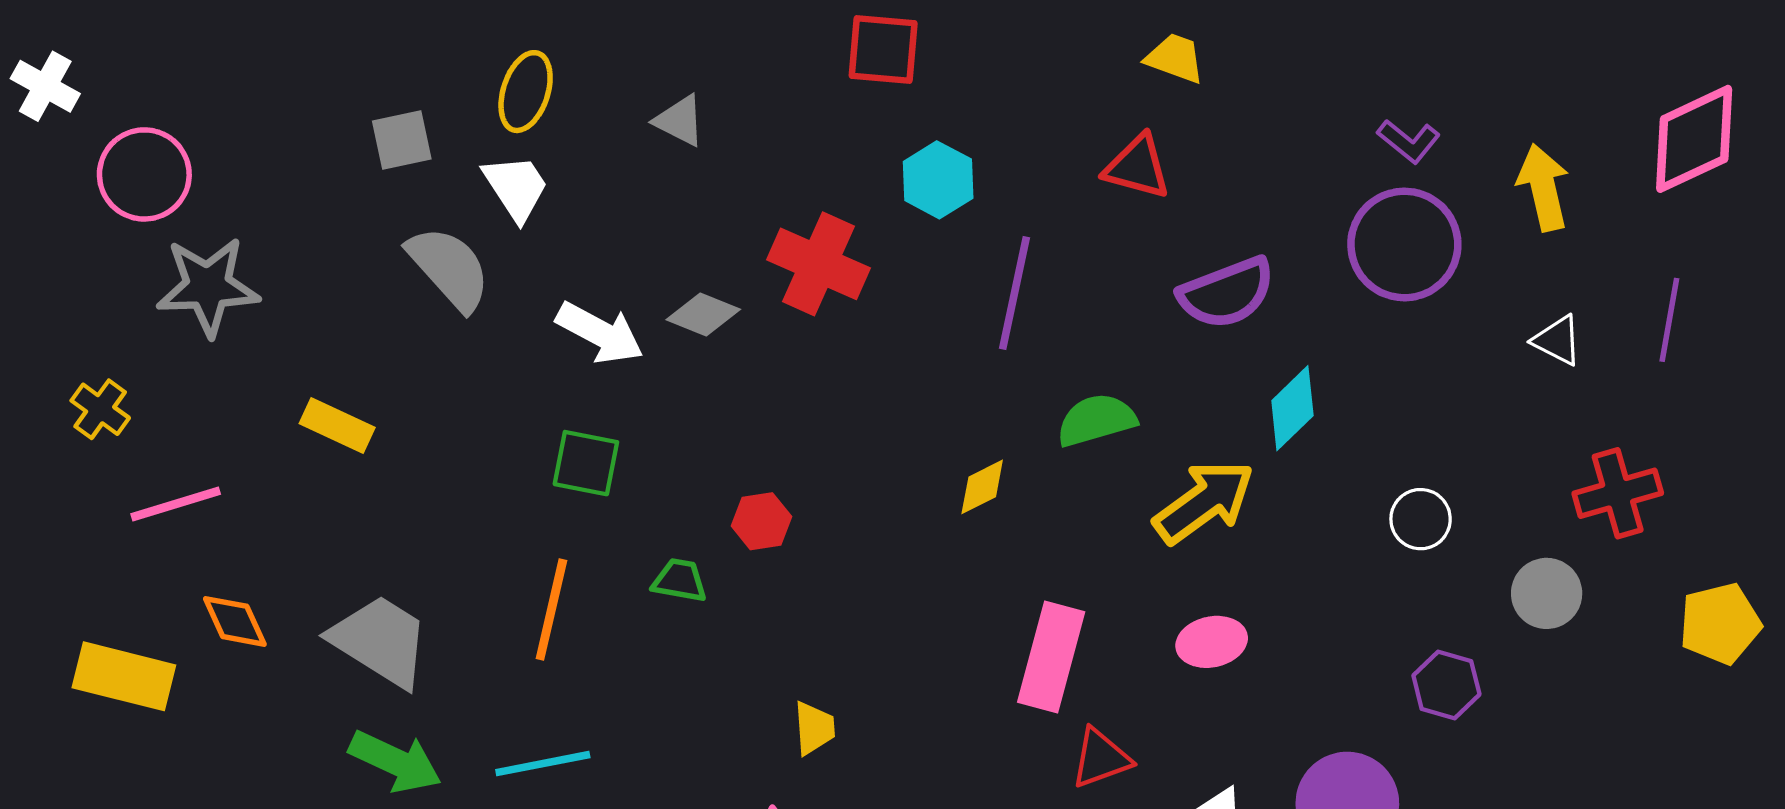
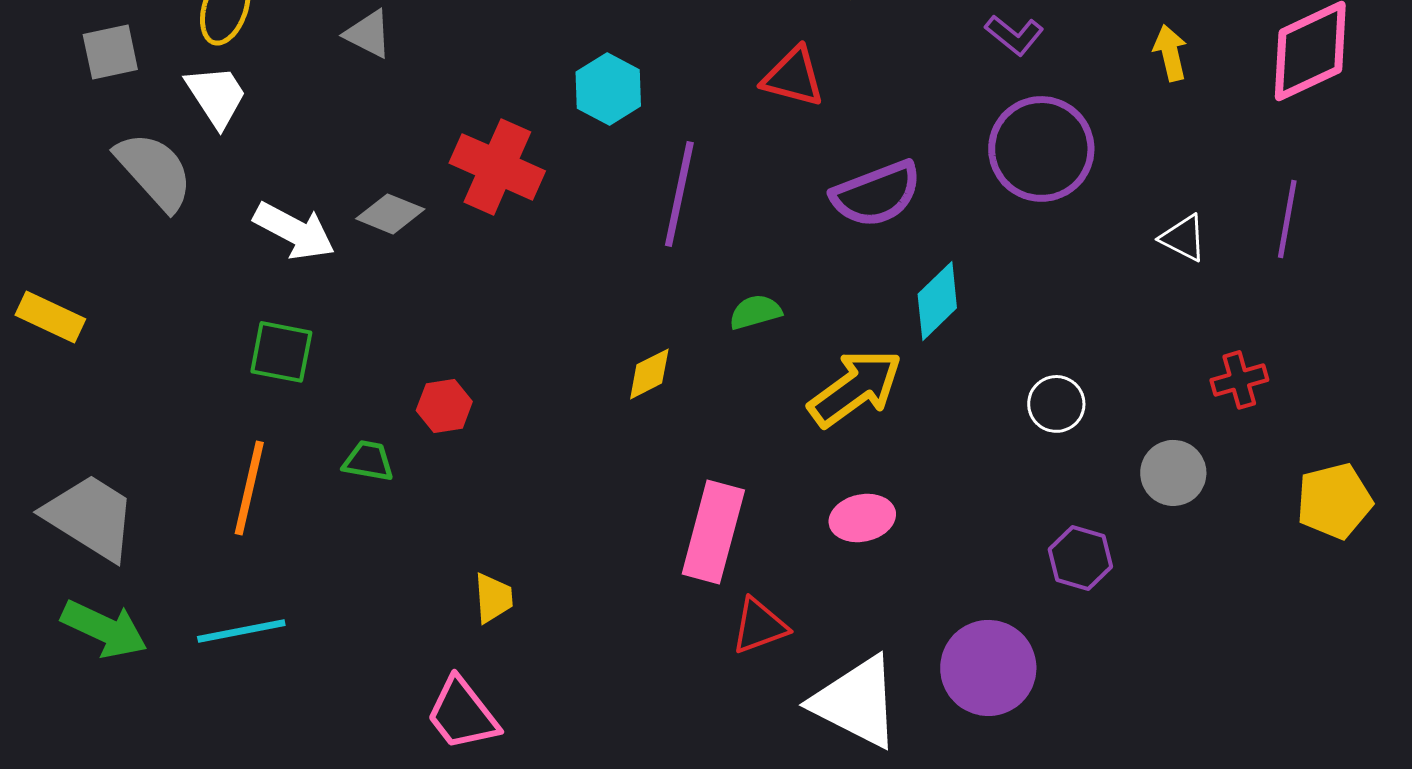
purple L-shape: (1409, 141) -> (1014, 35), moved
yellow arrow: (1543, 187) -> (1170, 53), moved, size x0.7
green semicircle: (1096, 420) -> (755, 312), size x0.7
red cross: (1618, 493) -> (1239, 380), size x0.7

